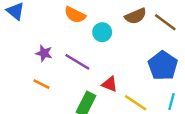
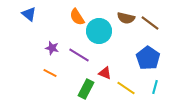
orange semicircle: (75, 15) -> (77, 17), turned 30
brown semicircle: (136, 16) -> (126, 18), turned 36
cyan circle: (102, 32) -> (99, 31), size x1.6

